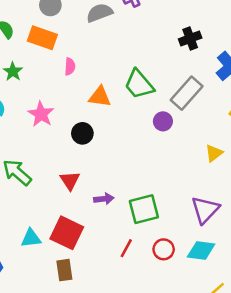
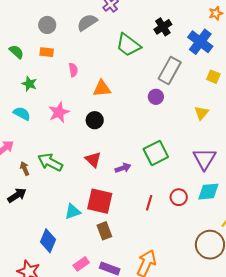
orange rectangle: (42, 38) -> (47, 52), size x0.6
green trapezoid: (139, 84) -> (128, 45), moved
pink star: (41, 114) -> (59, 112), turned 30
green square: (144, 209) -> (156, 153), moved

